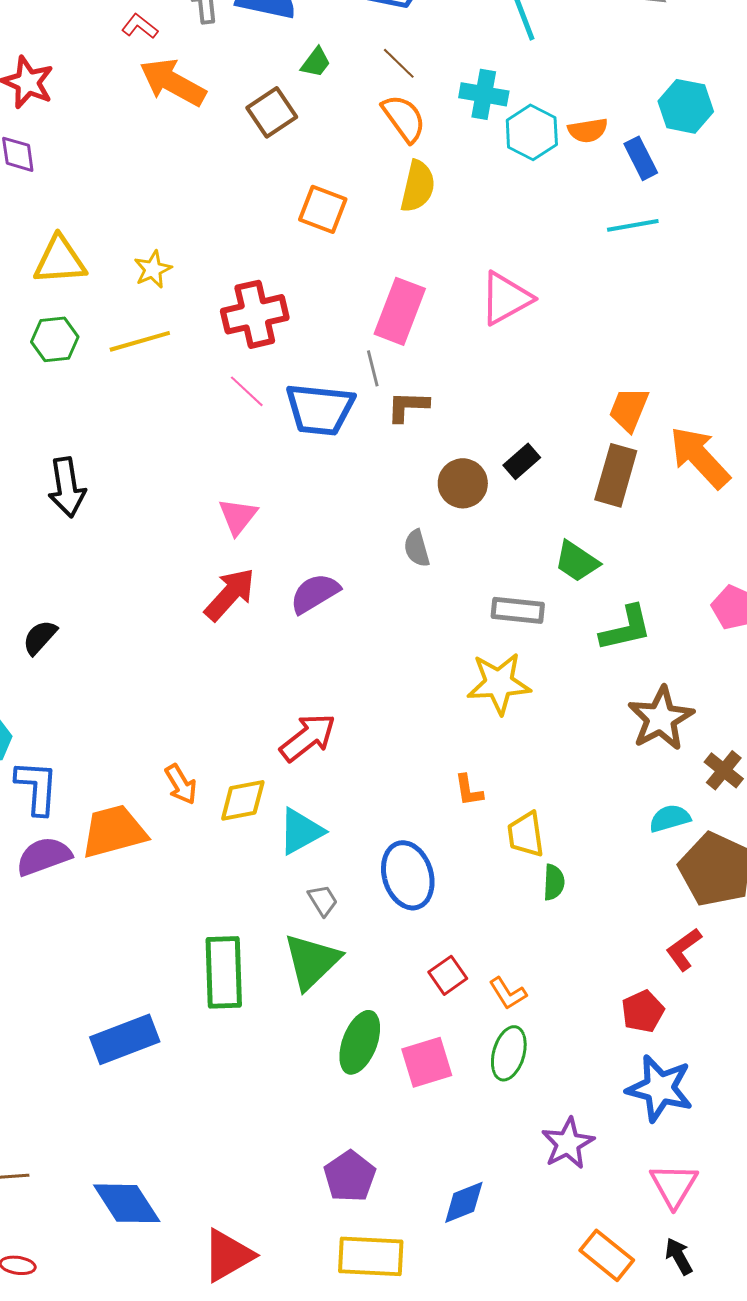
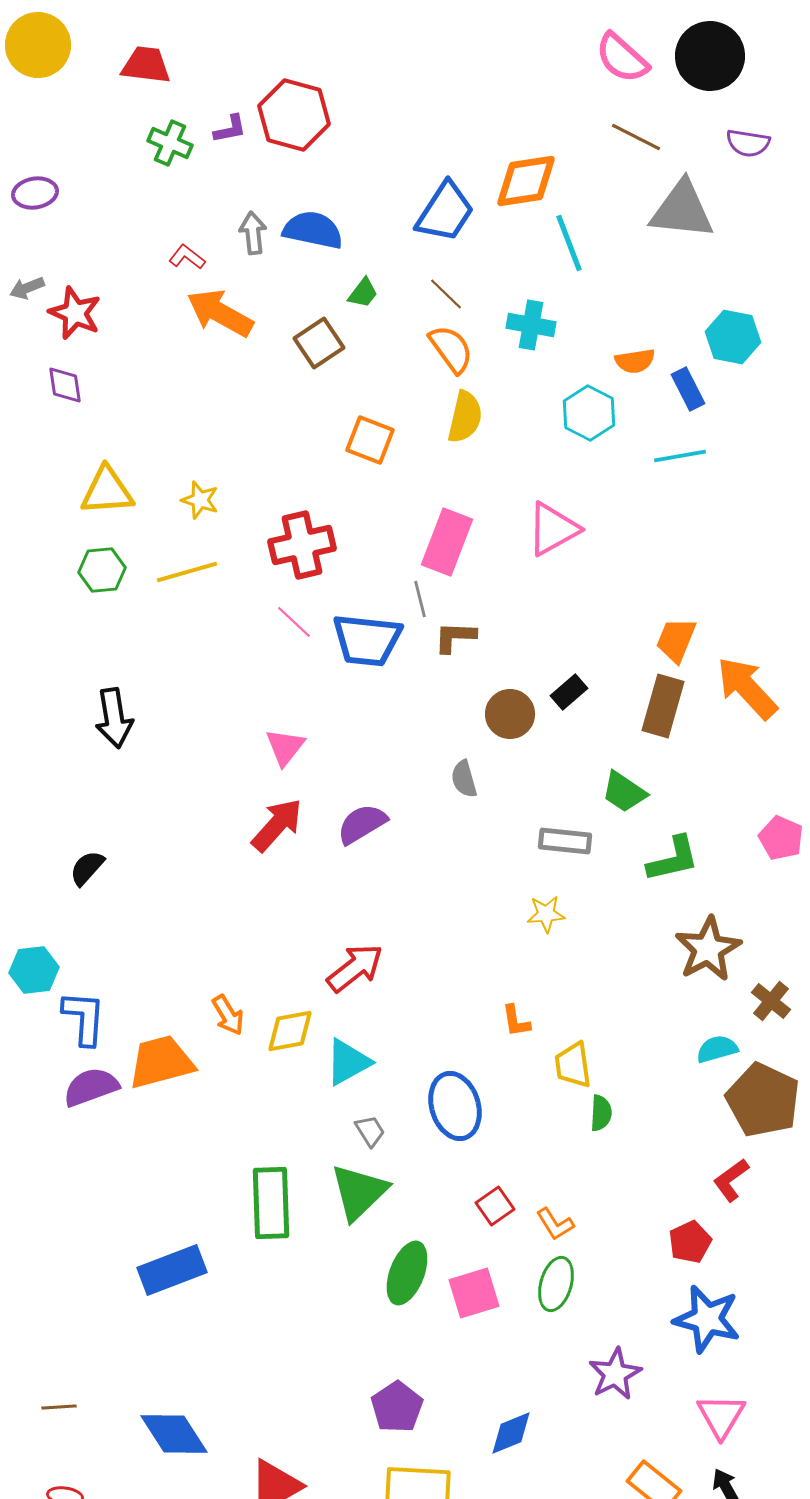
cyan hexagon: (532, 132) -> (589, 413), moved
yellow star: (153, 269) -> (200, 500), turned -30
yellow star: (499, 683) -> (546, 914), size x0.6

